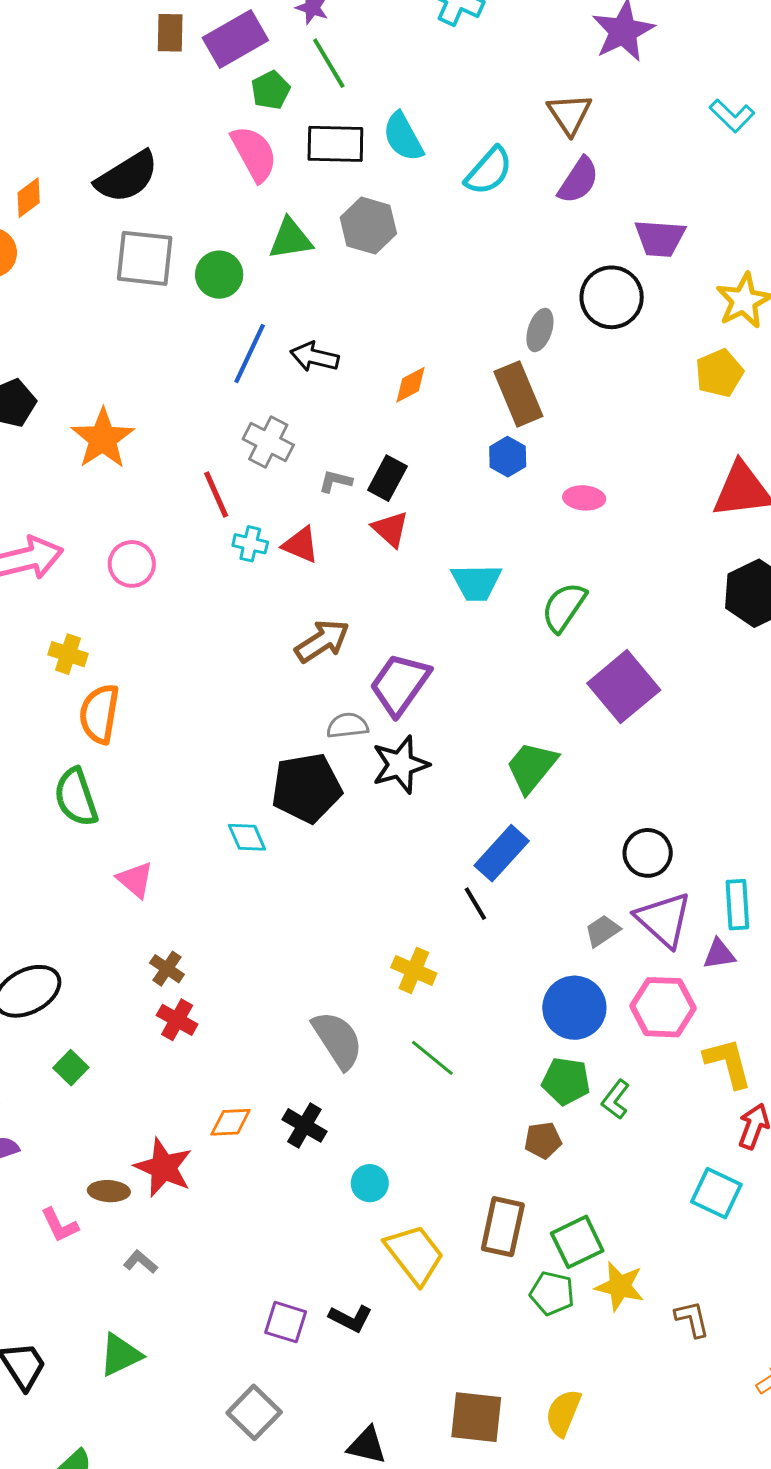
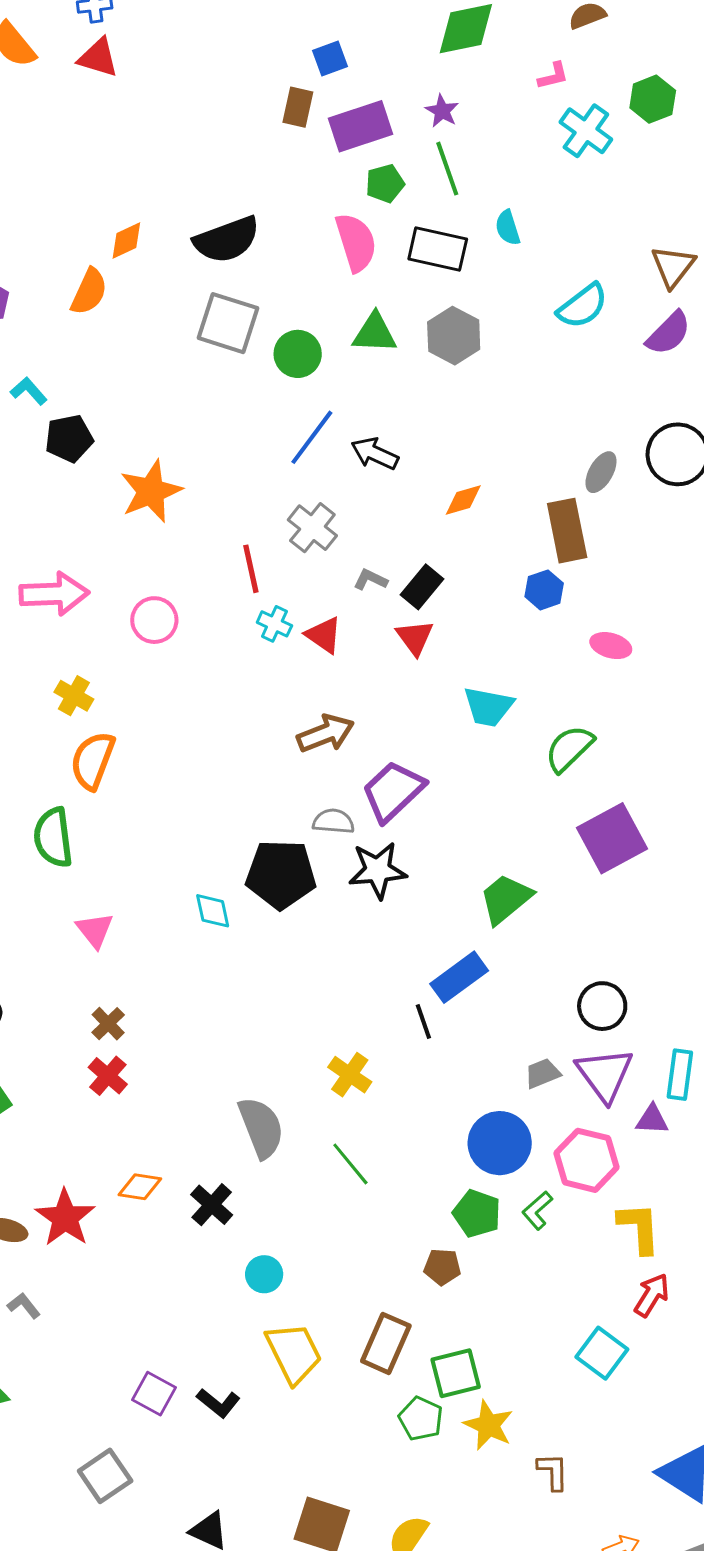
cyan semicircle: (403, 137) -> (508, 228), moved, size x0.7
green L-shape: (616, 1099) -> (537, 1210), moved

